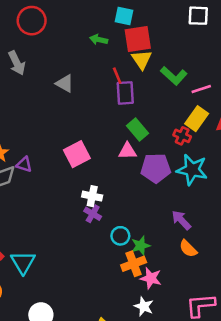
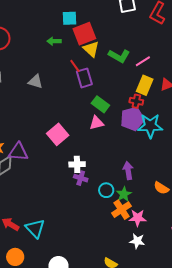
purple triangle: (24, 164) -> (18, 152), size x1.5
purple pentagon: (156, 168) -> (132, 119), moved
purple arrow: (181, 220) -> (128, 171), moved, turned 48

